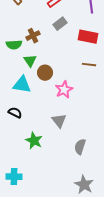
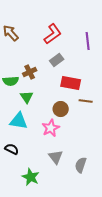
red rectangle: (88, 37) -> (71, 83), moved
brown circle: (45, 73) -> (61, 109), moved
pink star: (64, 90) -> (51, 128), moved
gray semicircle: (80, 147) -> (81, 165), moved

